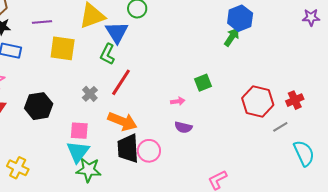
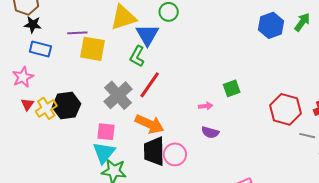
purple line: (42, 22) -> (77, 33), moved
green arrow: (232, 37) -> (302, 22), moved
gray cross: (90, 94) -> (118, 95), size x1.8
gray line: (280, 127) -> (307, 136), turned 42
yellow cross: (18, 168) -> (46, 108), moved, turned 30

